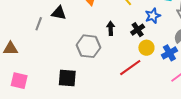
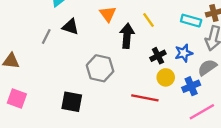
blue star: (153, 16) -> (184, 53), moved
black arrow: (111, 28) -> (127, 36), moved, size x1.5
red line: (130, 68) -> (145, 98), turned 40

